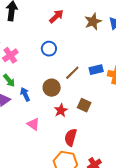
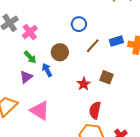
blue circle: (49, 49) -> (79, 24), moved
brown circle: (52, 88) -> (60, 52), moved
pink triangle: (33, 124) -> (40, 110), moved, size x1.5

